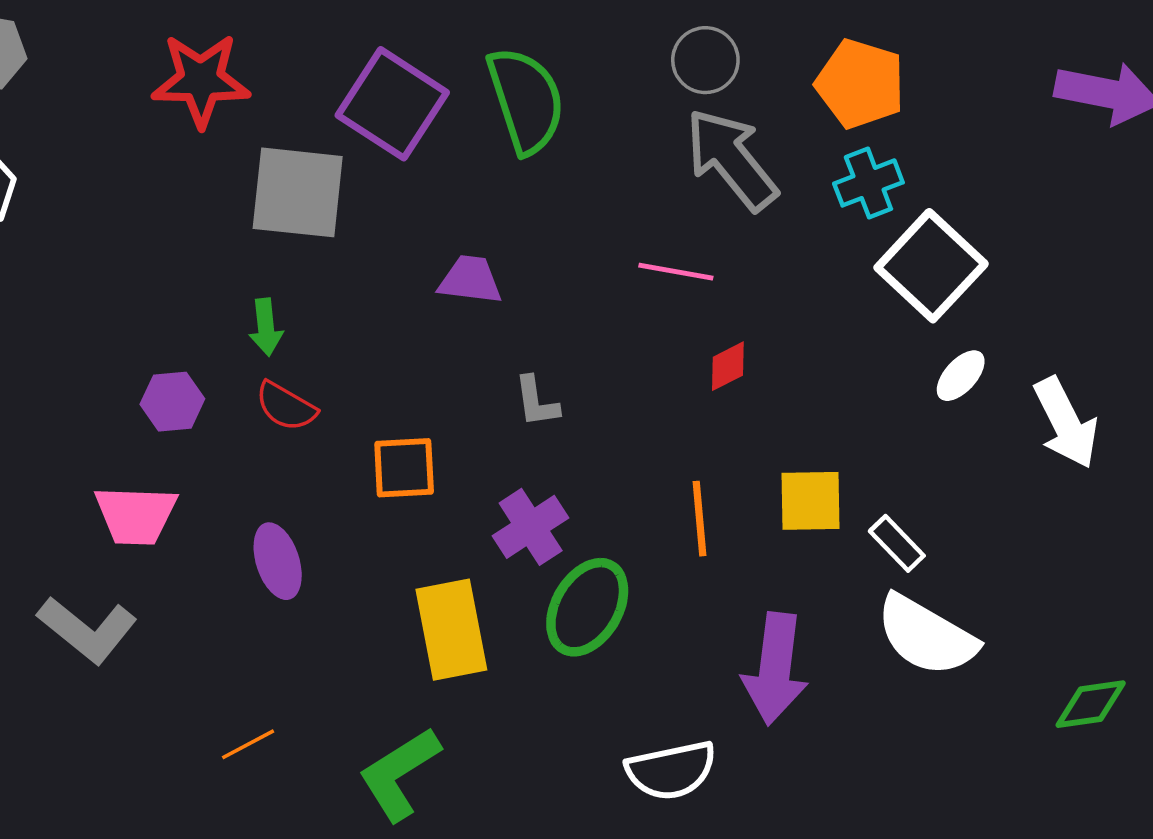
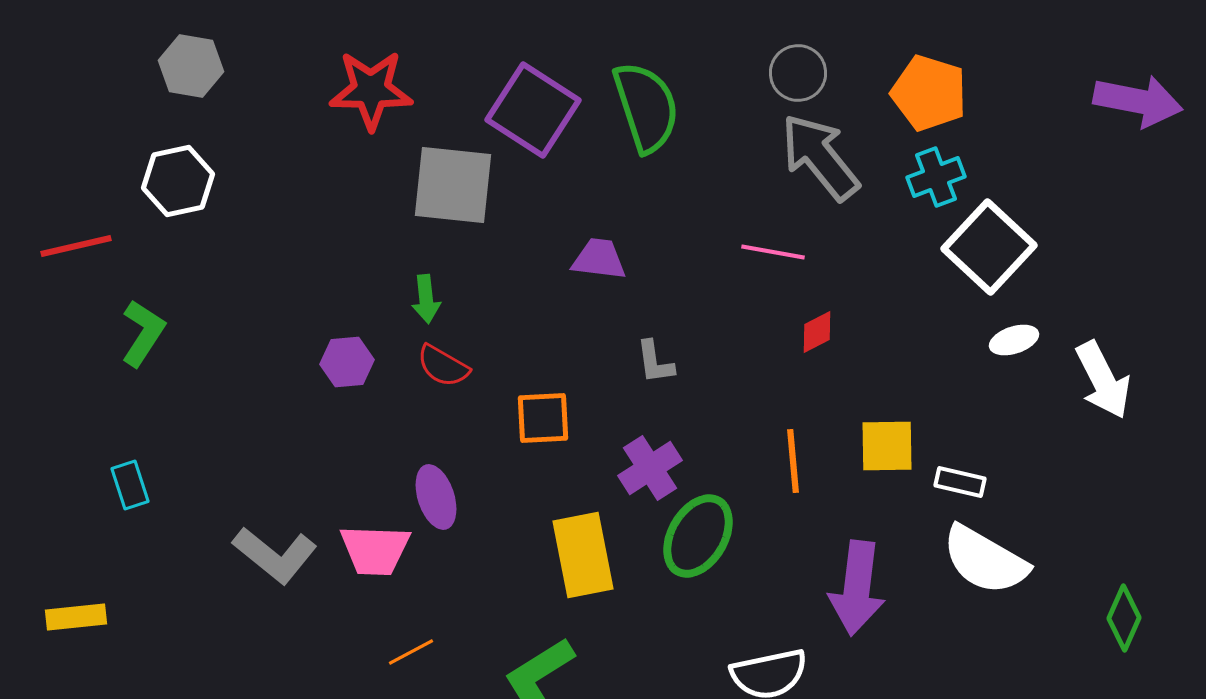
white ellipse: (961, 376) -> (1014, 340), turned 30
pink trapezoid: (136, 515) -> (375, 550), moved
white rectangle: (897, 543) -> (960, 482), turned -33
green diamond: (1091, 704) -> (1124, 618), turned -58

